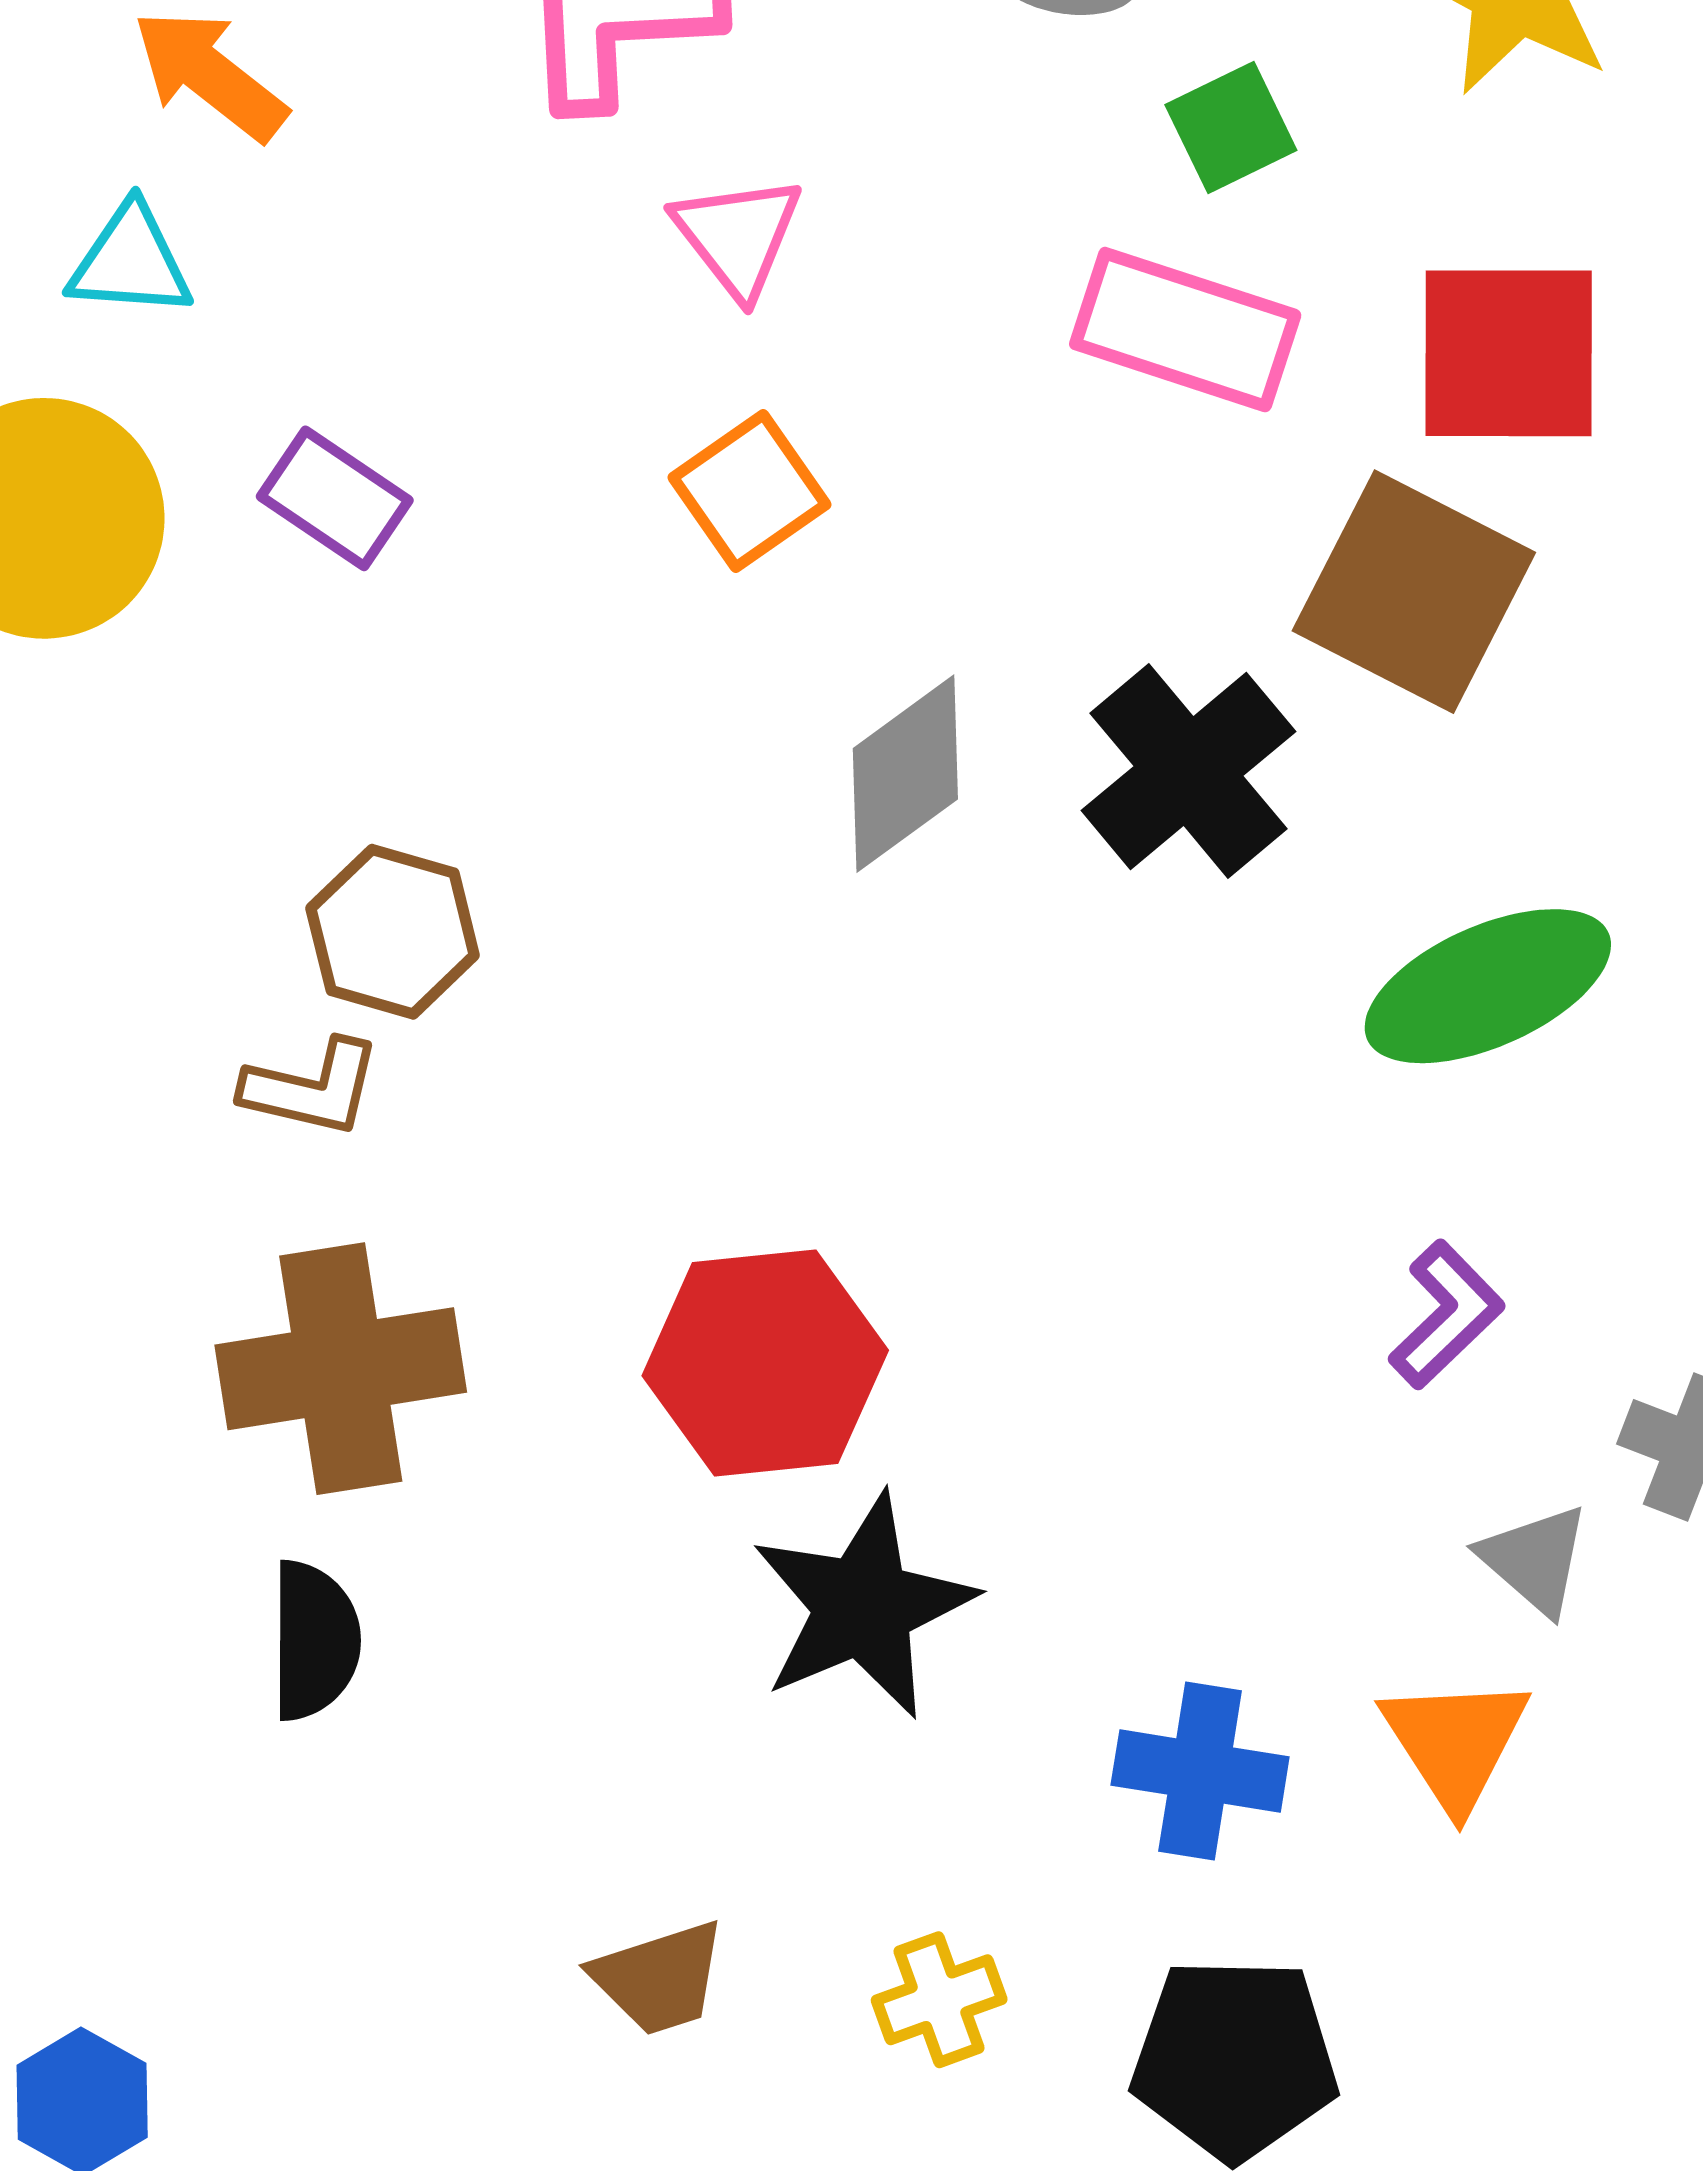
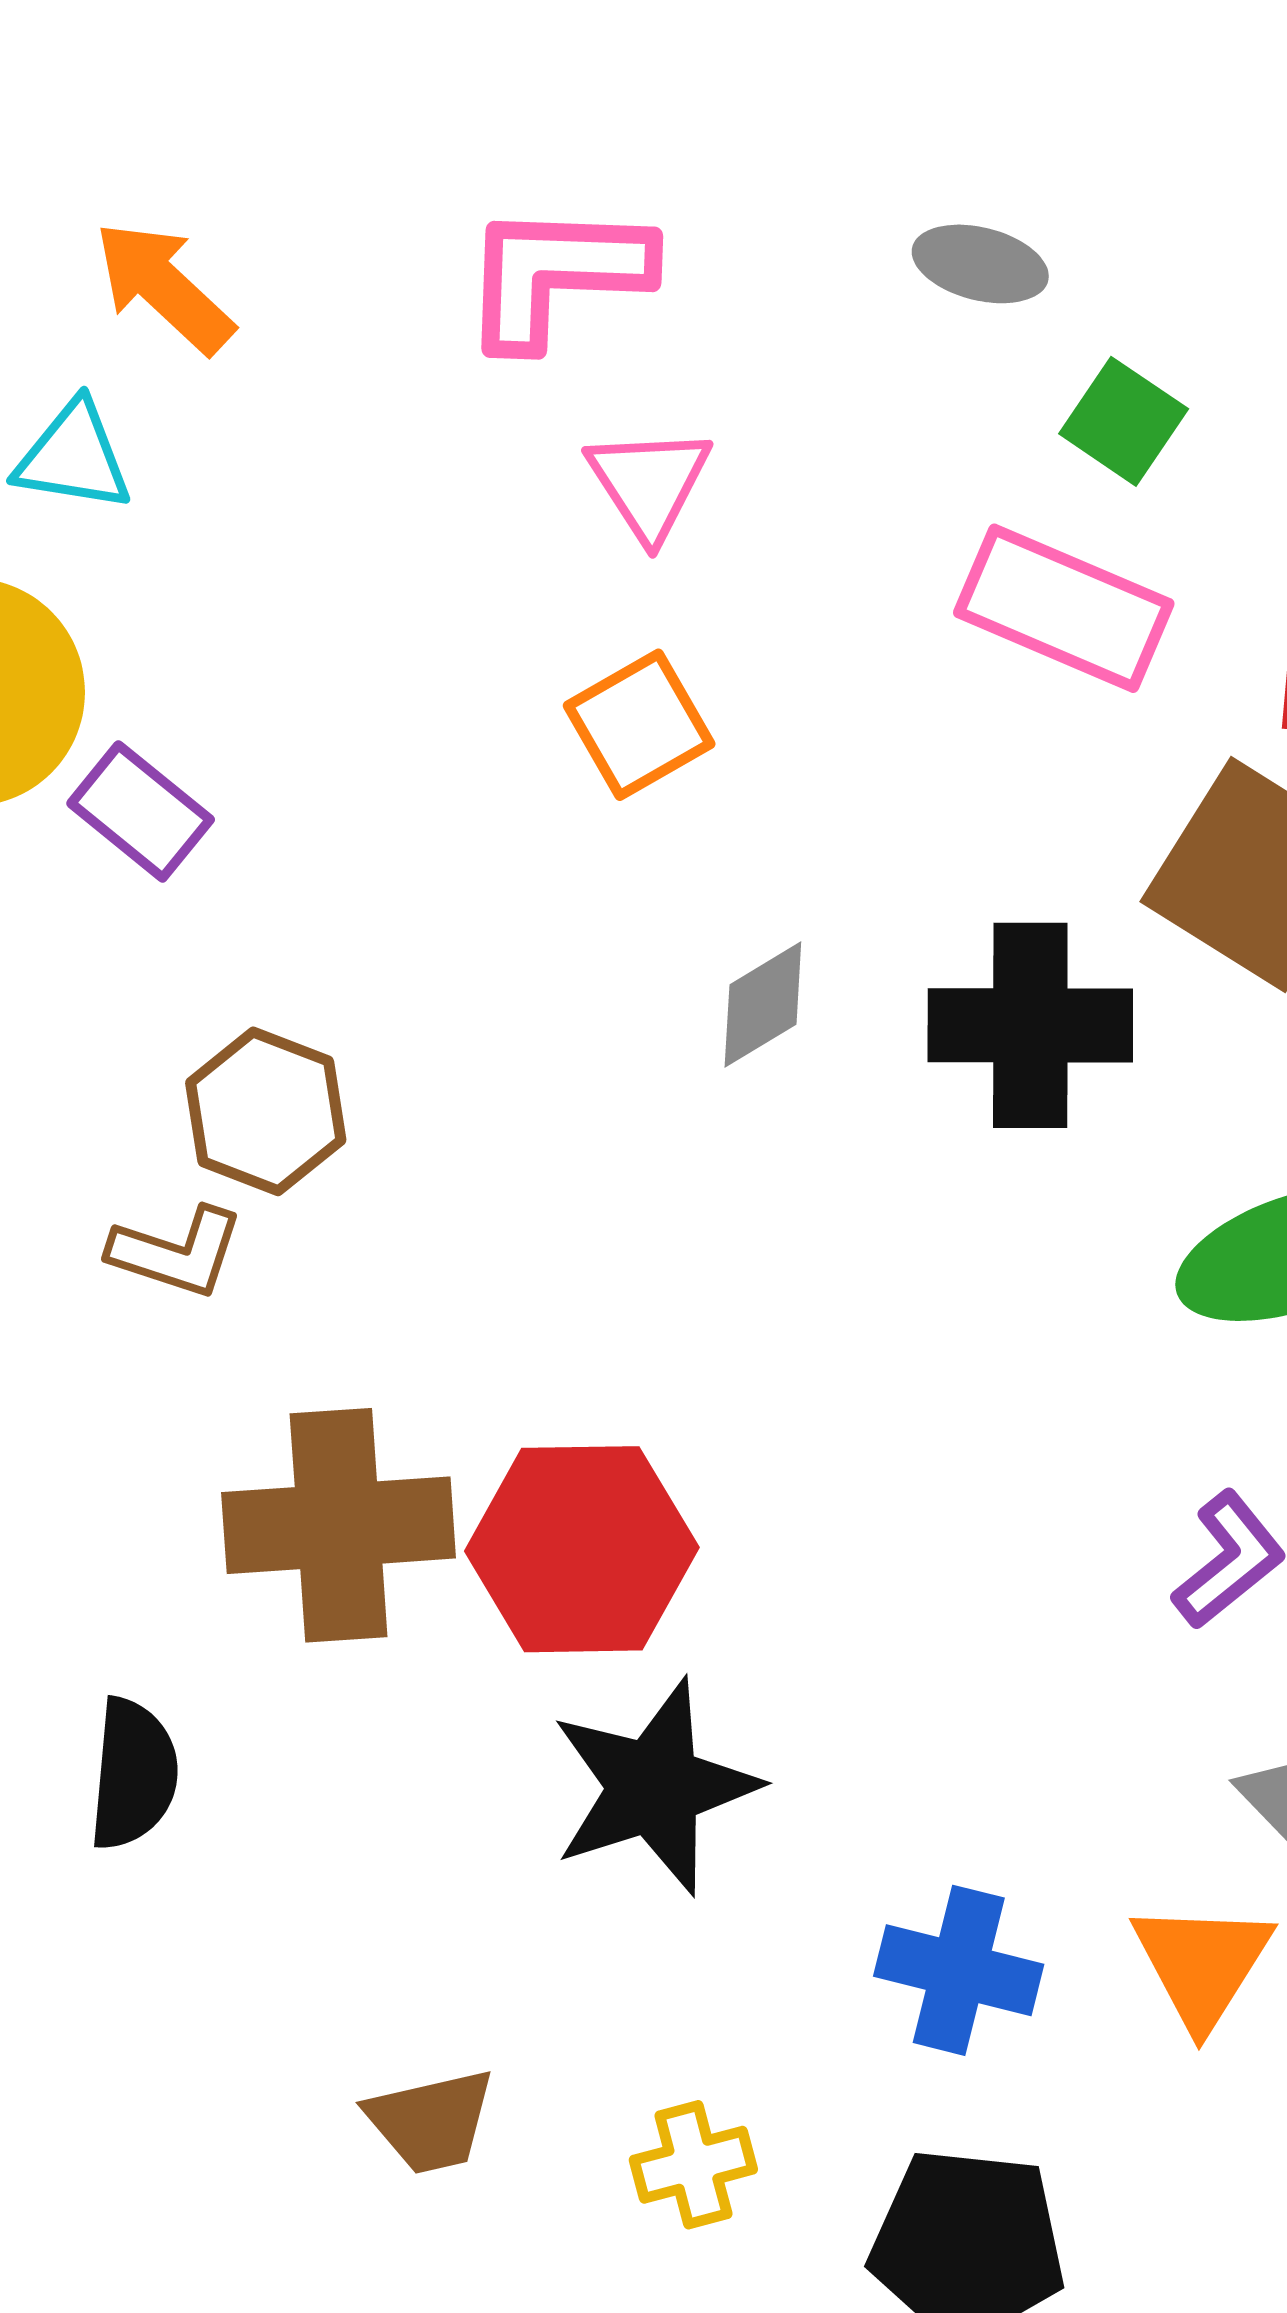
green square: (1231, 128) -> (1124, 421), turned -35
purple rectangle: (335, 498) -> (141, 812), moved
black cross: (1188, 771) -> (1030, 1025), turned 35
gray diamond: (905, 774) -> (763, 1004), size x0.7
brown cross: (341, 1369) -> (339, 1525), moved

